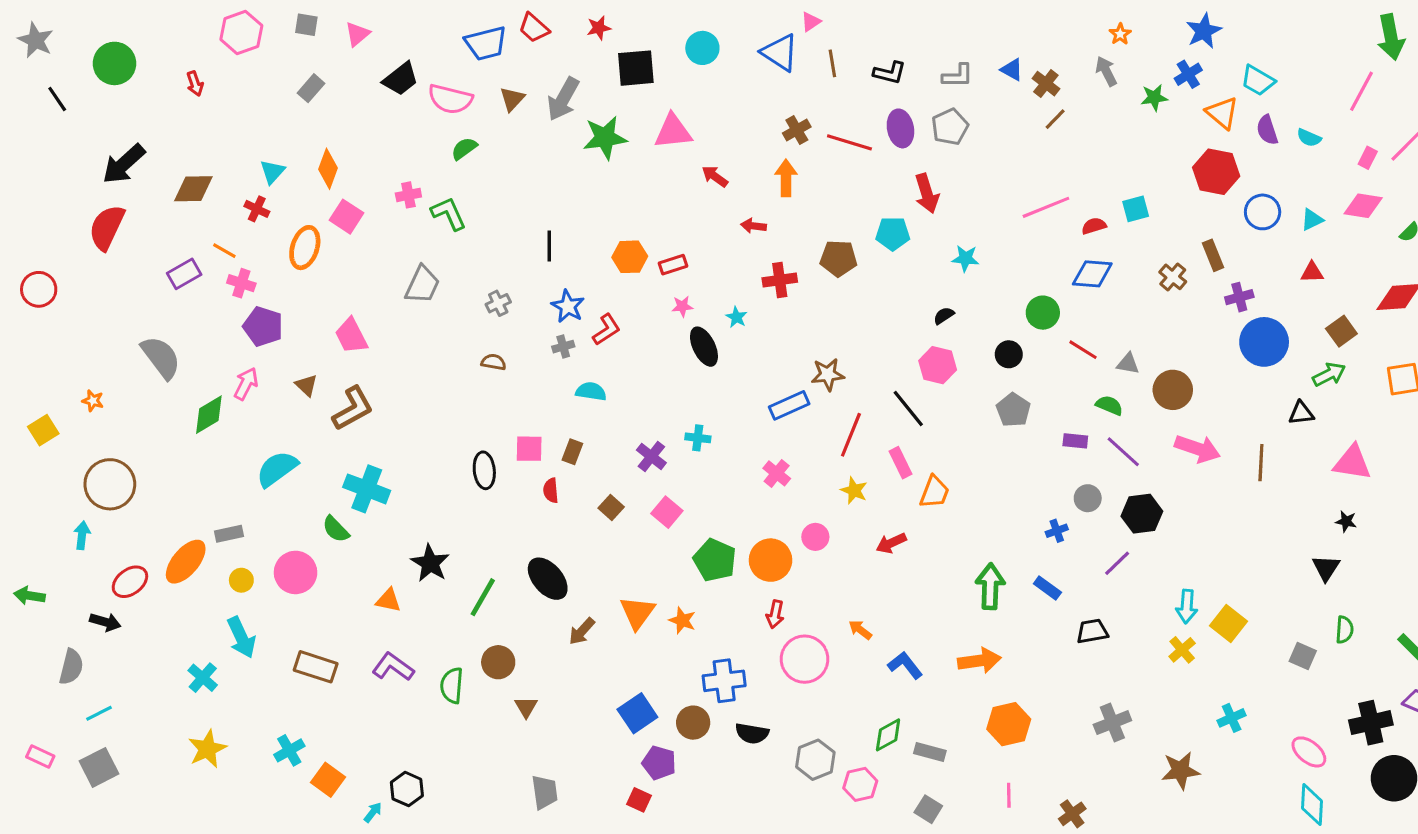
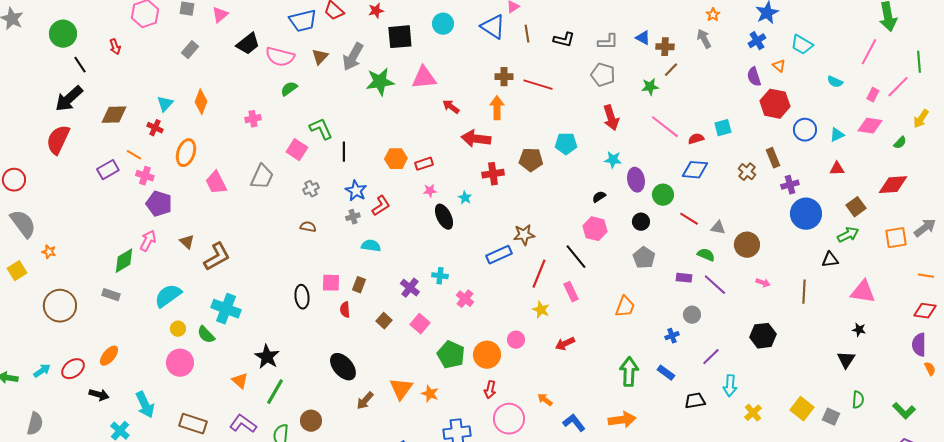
brown cross: (1046, 84) -> (665, 47), turned -36
green star: (1154, 97) -> (650, 87), moved
black line: (57, 99) -> (80, 65), moved
orange triangle: (1222, 113) -> (779, 66), size x0.6
gray pentagon: (950, 127) -> (603, 75), turned -30
purple ellipse: (900, 128) -> (636, 180), moved
brown cross: (797, 130) -> (504, 77), turned 30
purple semicircle: (1267, 130) -> (754, 77), moved
red arrow: (927, 193) -> (611, 118), moved
pink line: (1046, 207) -> (665, 127), turned 60
green L-shape: (449, 214) -> (321, 129), moved
pink square: (347, 217) -> (297, 150), moved
red arrow: (753, 226) -> (476, 139), size x1.8
pink trapezoid: (351, 336) -> (216, 183), moved
gray semicircle: (161, 357) -> (23, 224), moved
pink arrow: (1198, 449) -> (763, 283), size x0.5
pink cross: (777, 473) -> (465, 299), moved
orange trapezoid: (935, 492) -> (625, 307), moved
black hexagon: (1142, 514) -> (763, 336), moved
gray rectangle: (229, 534) -> (111, 295), moved, turned 30
cyan arrow: (82, 535) -> (42, 371), moved, turned 48
orange ellipse: (186, 562) -> (109, 356), size x0.7
yellow circle: (241, 580) -> (178, 329), moved
green line: (483, 597) -> (275, 392), moved
orange triangle: (388, 600) -> (240, 381), turned 30
cyan arrow: (1187, 607) -> (730, 386), moved
black arrow: (105, 622) -> (99, 395), moved
yellow square: (1228, 624) -> (802, 409), moved

